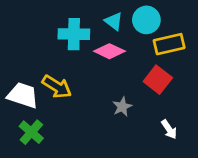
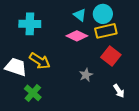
cyan cross: (74, 34) -> (30, 24), moved
yellow rectangle: (169, 44) -> (106, 31), moved
green cross: (31, 132) -> (33, 93), moved

